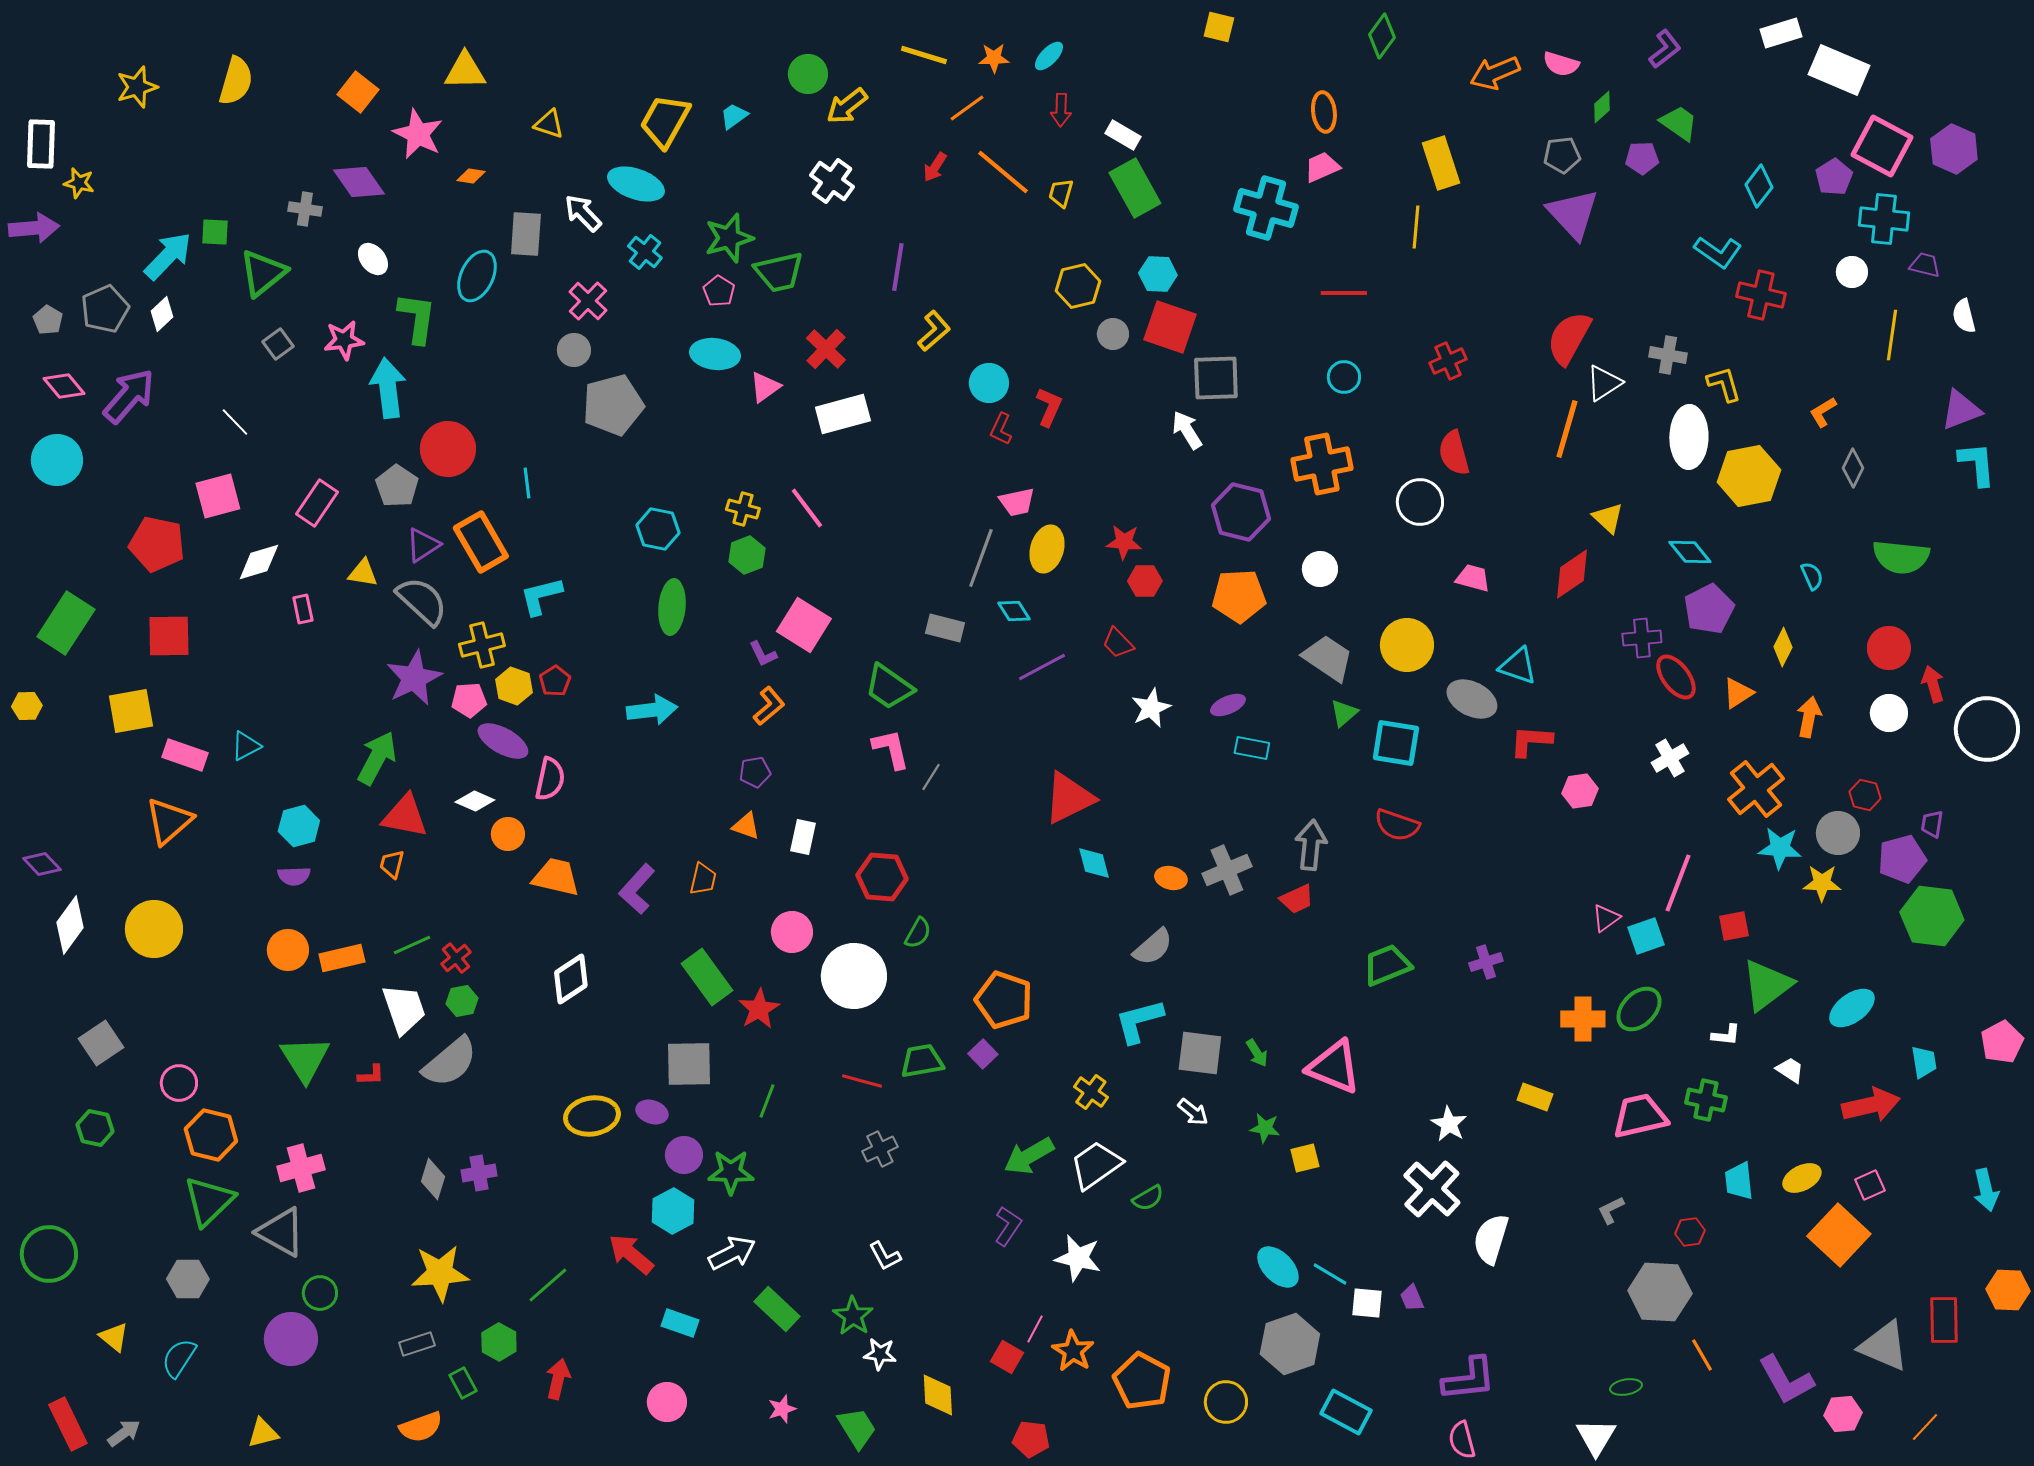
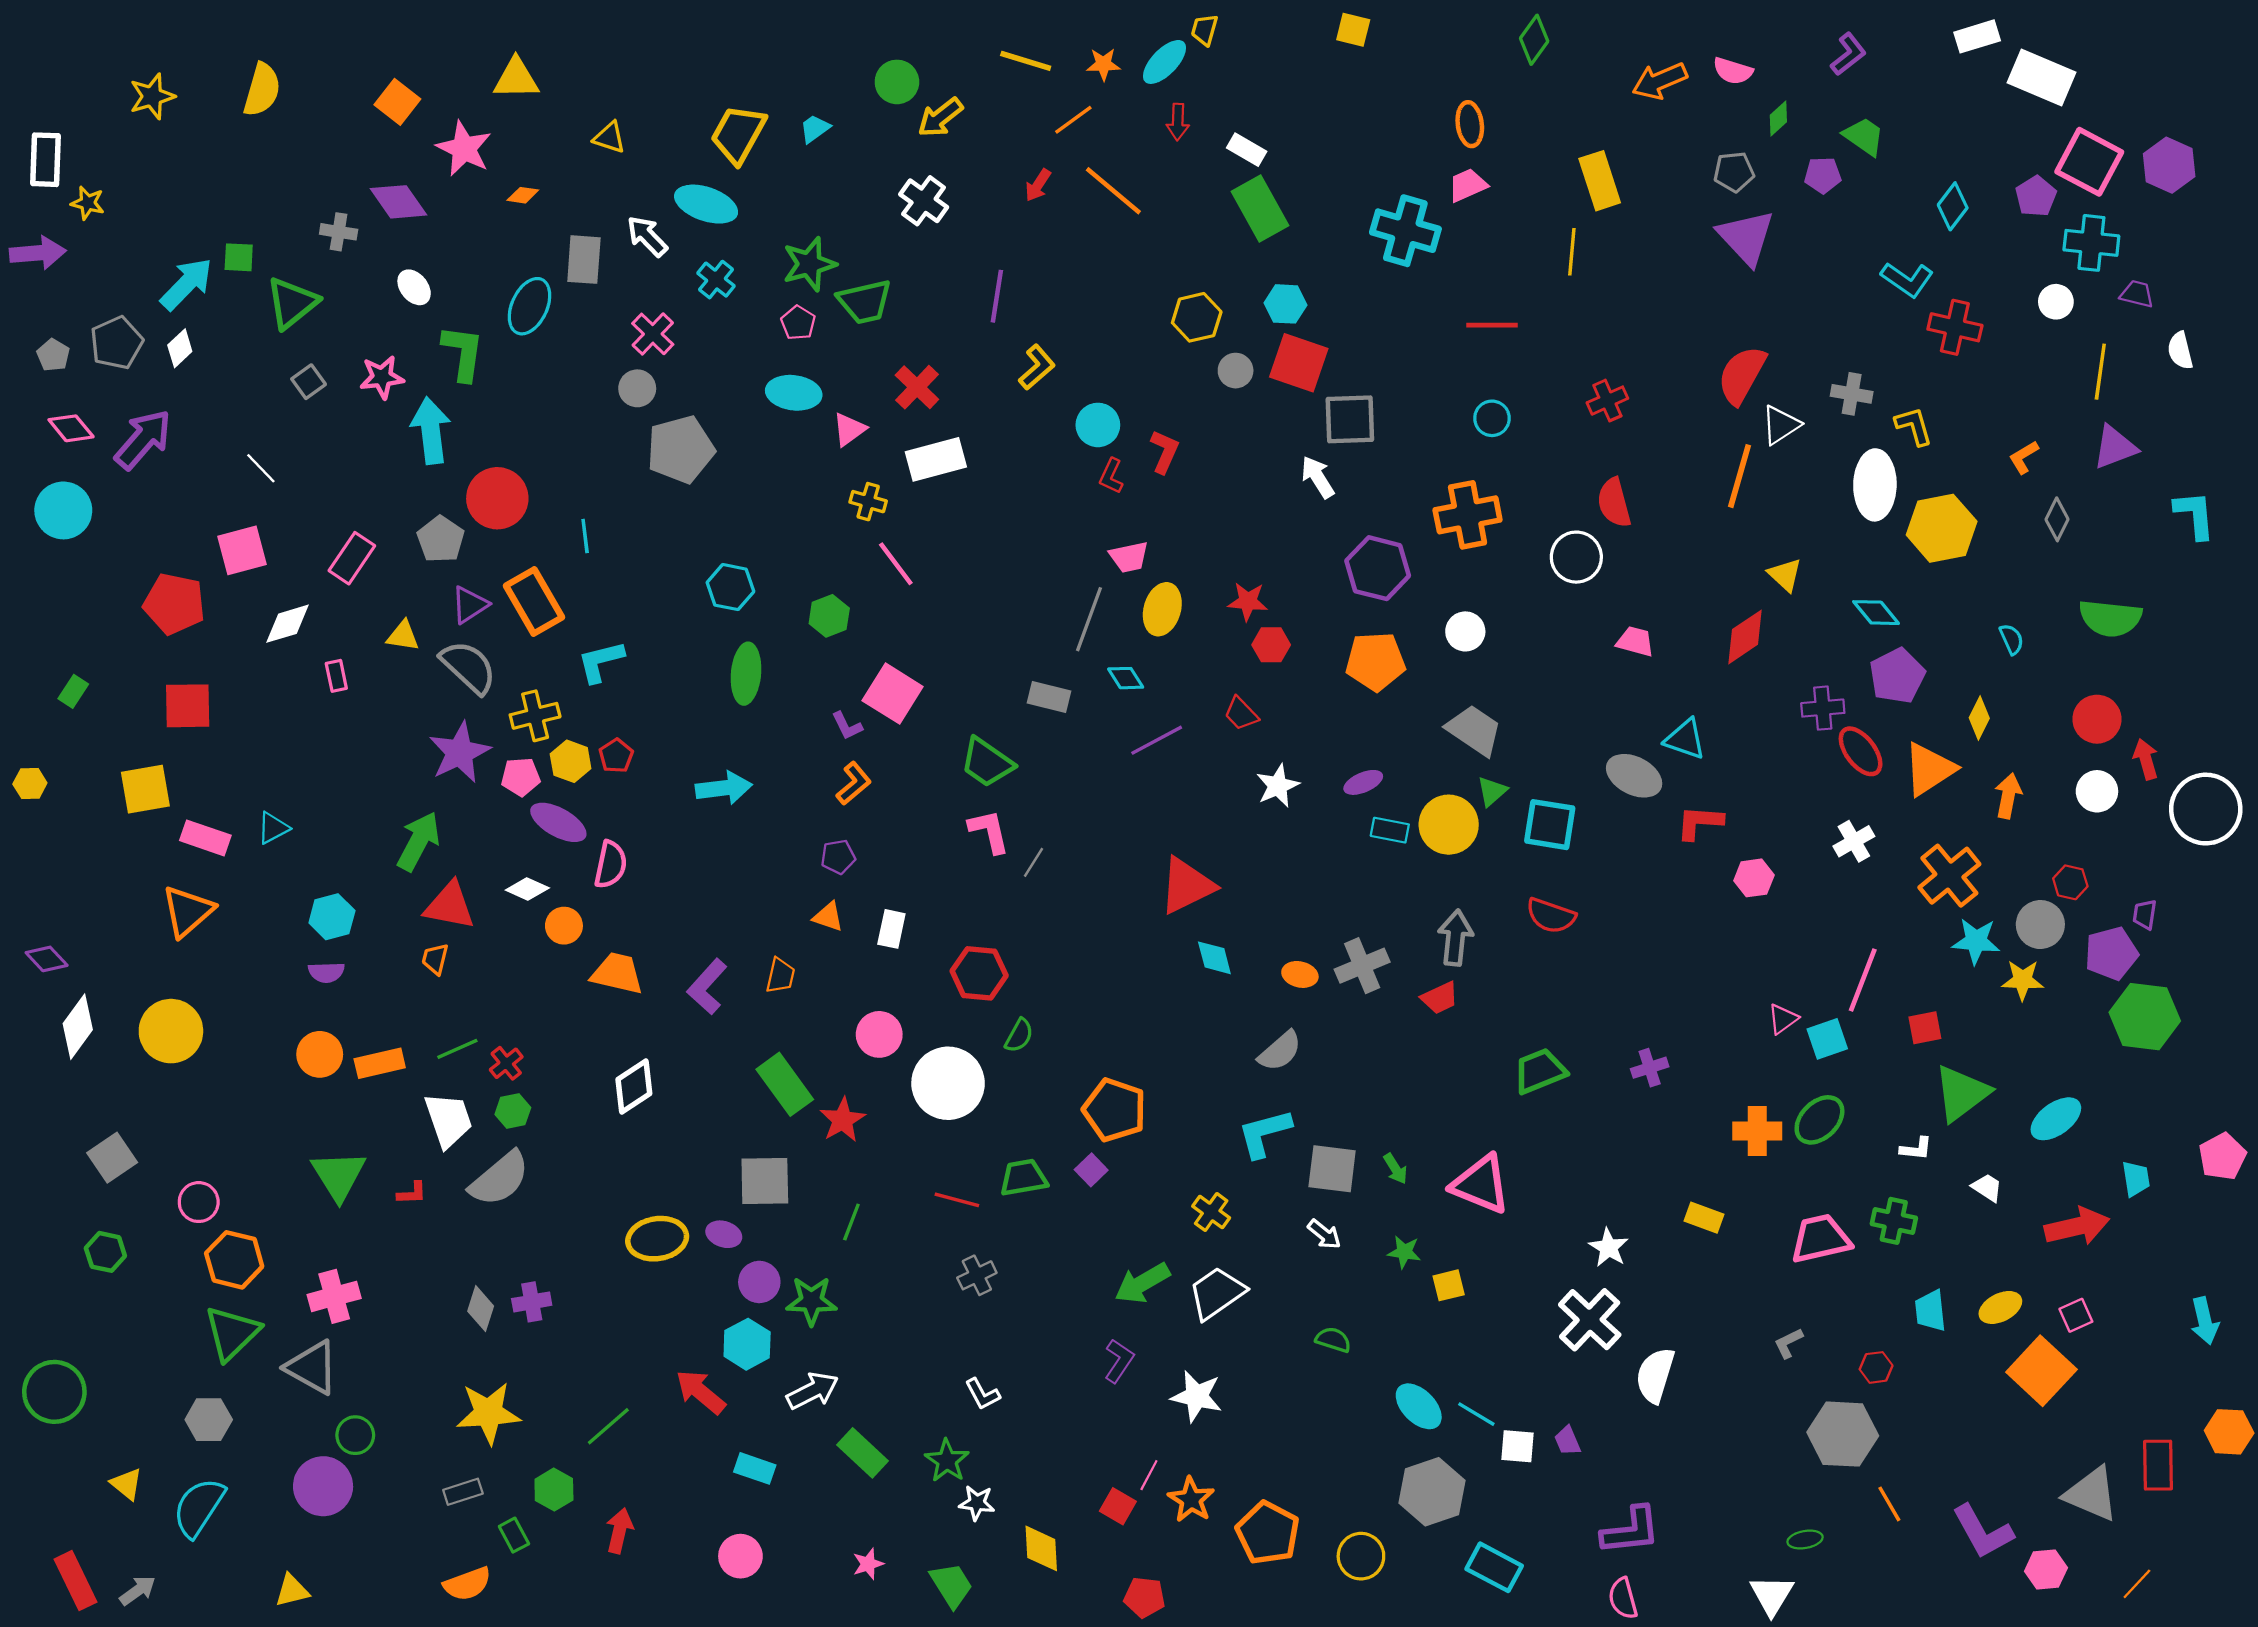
cyan ellipse: (1049, 56) -> (1164, 62), size x1.4
yellow trapezoid: (1061, 193) -> (1204, 30), moved
purple triangle: (1961, 410) -> (2115, 447), moved
yellow cross: (743, 509) -> (868, 502), moved
green rectangle: (66, 623) -> (73, 691), size x0.5
yellow circle: (1407, 645) -> (1449, 825), moved
orange triangle: (1738, 693) -> (1929, 769), size x1.6
green semicircle: (1148, 1198) -> (1333, 1340), moved, turned -132
cyan semicircle: (179, 1358) -> (199, 1507), size x1.4

